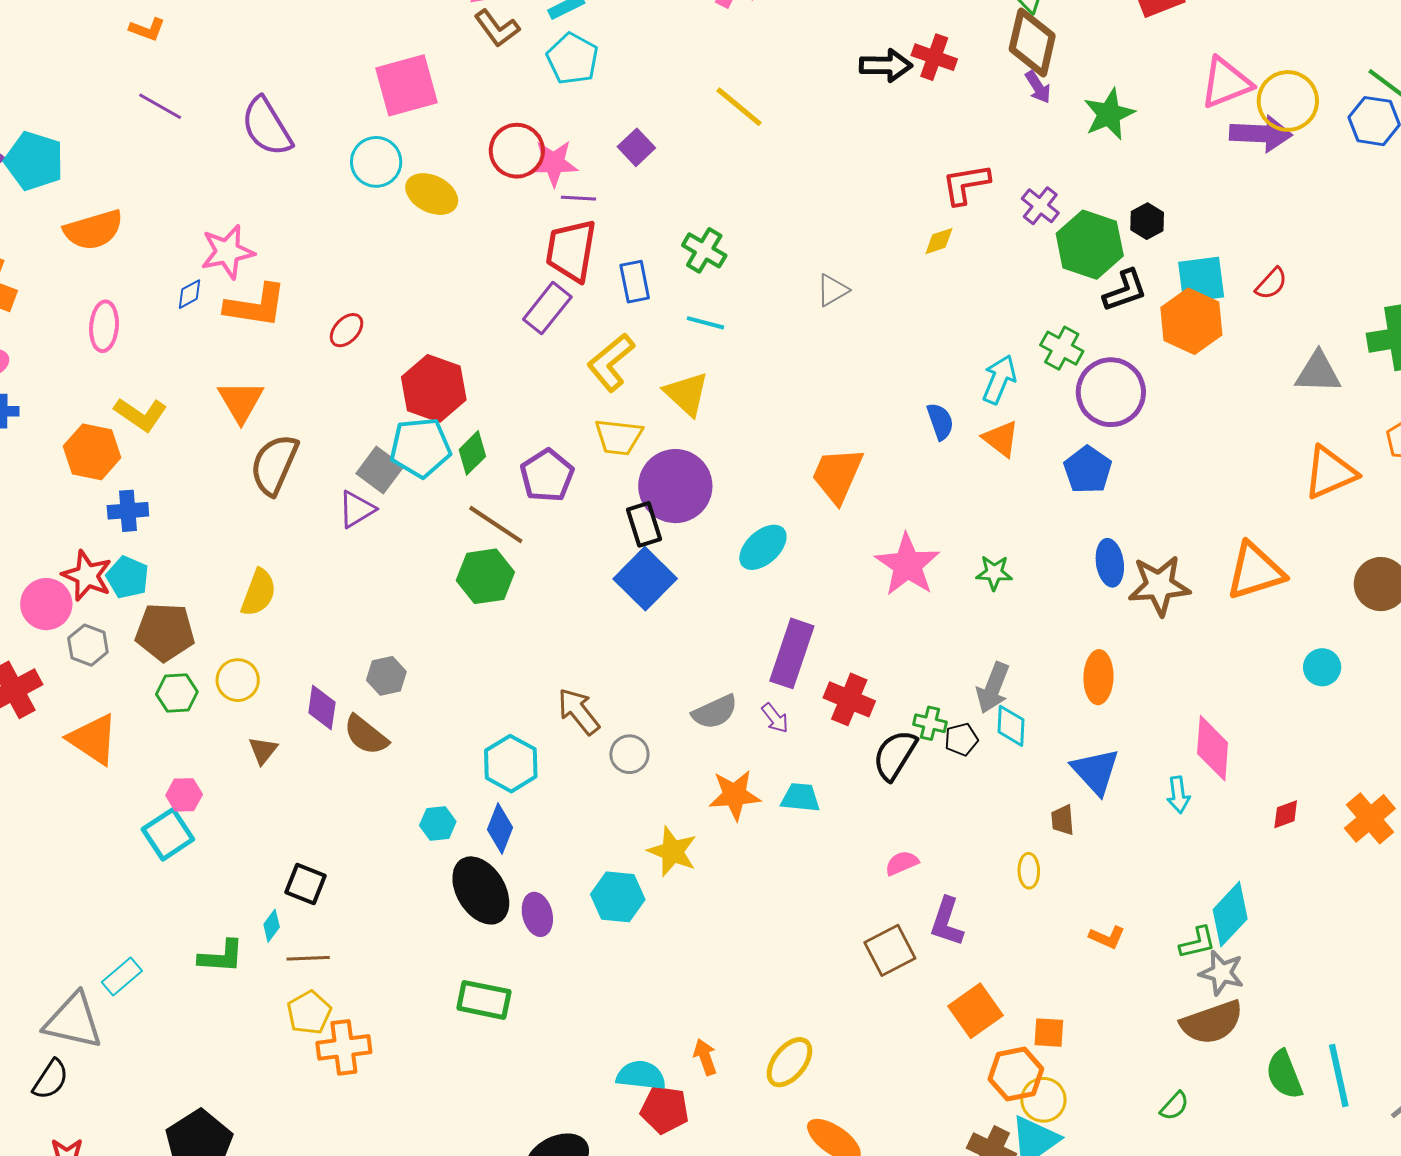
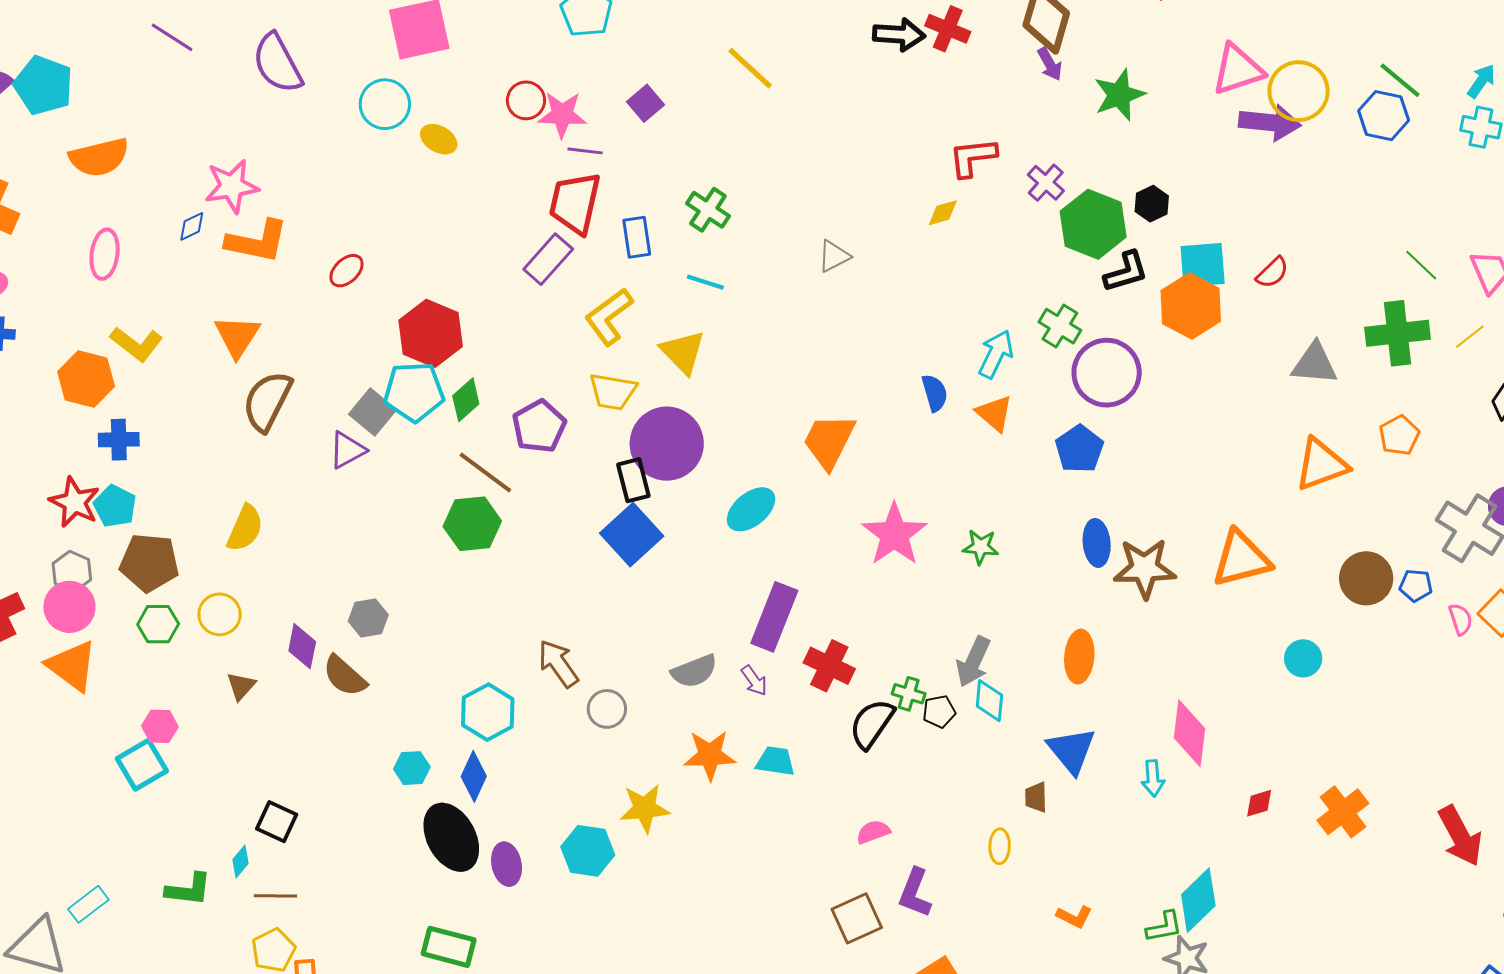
red circle: (517, 151) -> (526, 100), size x0.7
yellow ellipse: (432, 194) -> (439, 139), size x0.7
pink circle: (46, 604) -> (69, 607), moved
yellow star: (672, 851) -> (645, 808), turned -30

